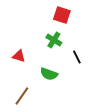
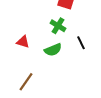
green semicircle: (49, 74) -> (53, 50), moved, turned -42

